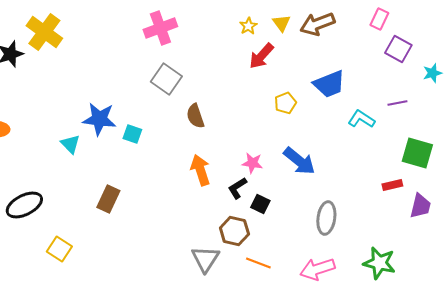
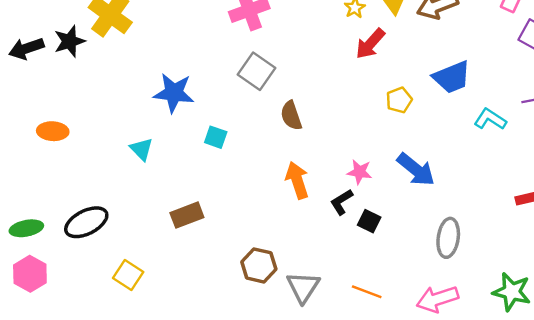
blue star: (99, 119) -> (174, 93), moved
brown rectangle: (108, 199) -> (187, 215), turned 44
brown hexagon: (234, 231) -> (259, 265), moved

